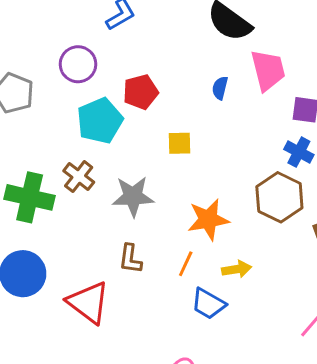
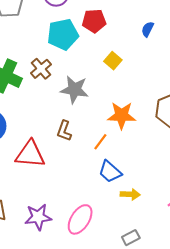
yellow square: (180, 143) -> (113, 61), turned 30
yellow arrow: (237, 269) -> (130, 194), moved
red triangle: (88, 302) -> (30, 154), turned -44

